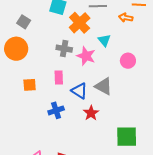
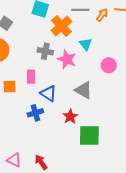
orange arrow: (126, 18) -> (102, 15), moved, turned 112
pink rectangle: (59, 77) -> (31, 77), moved
blue triangle: (79, 91) -> (48, 93), moved
green square: (127, 137) -> (89, 135), moved

